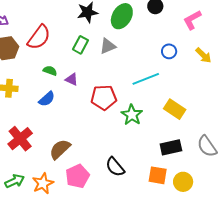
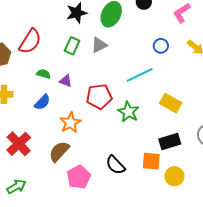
orange square: (158, 175) -> (151, 161), moved
yellow circle: (183, 182) -> (174, 176), moved
orange star: (43, 183) -> (70, 123), moved

